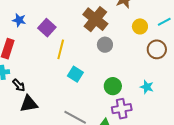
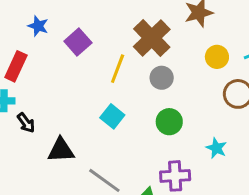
yellow line: (61, 49) -> (118, 69), moved
green circle: (113, 86) -> (169, 122), moved
black triangle: (29, 104) -> (61, 150), moved

